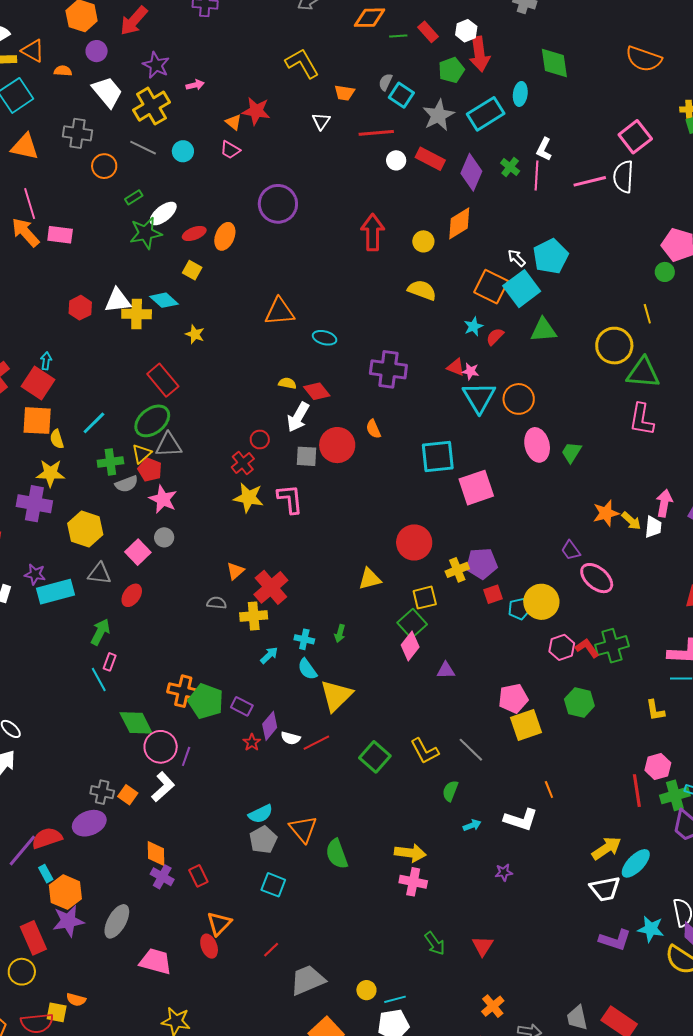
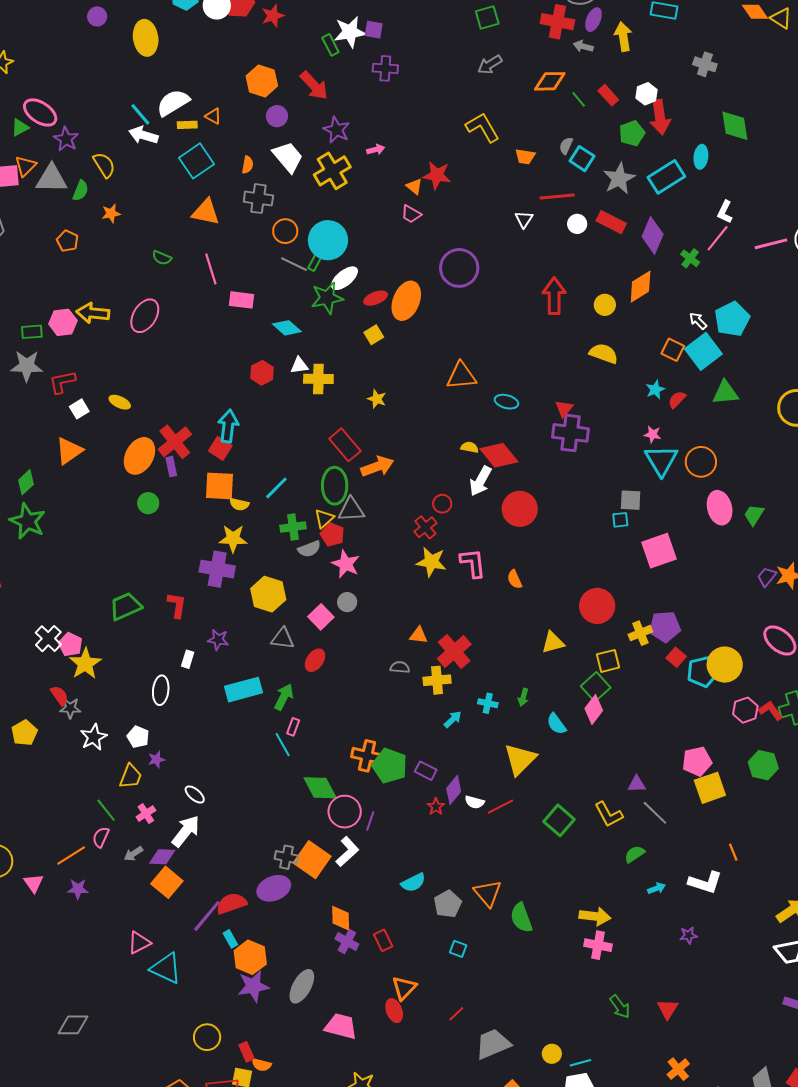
red arrow: (134, 21) -> (314, 86), turned -84
green line: (398, 36) -> (579, 99), turned 54
orange triangle: (33, 51) -> (213, 116), size x0.7
orange semicircle: (63, 71) -> (248, 165), moved, turned 96
white triangle: (321, 121) -> (524, 219), moved
gray line: (143, 148) -> (294, 264), moved
cyan circle: (183, 151) -> (328, 240), moved, size x1.8
green cross: (510, 167) -> (690, 258), moved
pink line: (536, 175) -> (718, 238), turned 36
green rectangle: (134, 197) -> (315, 262), turned -30
orange arrow: (25, 232) -> (377, 466), moved, turned 112
orange ellipse: (225, 236) -> (406, 301), size x1.4
yellow square: (192, 270) -> (374, 335), turned 30
orange square: (491, 287) -> (673, 350), size x0.7
cyan diamond: (164, 300) -> (287, 328), moved
white triangle: (118, 301) -> (299, 365), size x0.7
cyan arrow: (46, 361) -> (228, 426), size x1.8
red triangle: (456, 367) -> (564, 409), moved, turned 48
red square: (38, 383) -> (220, 448), size x0.7
red diamond: (317, 391) -> (499, 455), size x1.4
green ellipse: (152, 421) -> (335, 486), turned -51
orange semicircle: (373, 429) -> (515, 579), moved
yellow semicircle: (57, 439) -> (239, 504), turned -60
gray square: (306, 456) -> (631, 500), moved
cyan square: (438, 457) -> (620, 520), size x0.5
purple trapezoid: (571, 550) -> (767, 577), moved, turned 75
orange triangle: (235, 571) -> (419, 635), turned 48
cyan rectangle: (56, 592) -> (243, 690), moved
red square: (493, 594) -> (676, 657), turned -30
cyan pentagon: (519, 609) -> (702, 672), size x1.4
cyan semicircle: (307, 669) -> (556, 724), moved
purple triangle: (446, 670) -> (637, 784), moved
green semicircle: (450, 791) -> (635, 854), turned 35
orange square: (128, 795) -> (312, 860), size x1.8
cyan semicircle: (261, 814) -> (413, 883), moved
cyan square: (273, 885) -> (458, 949), size x0.7
red rectangle: (33, 938) -> (246, 1052), moved, size x0.6

